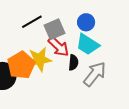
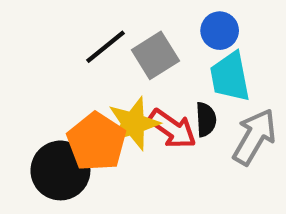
cyan trapezoid: (88, 44) -> (230, 77), turned 55
red arrow: (58, 47) -> (172, 129), moved

